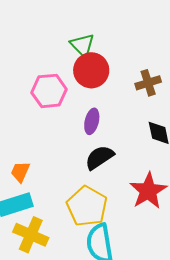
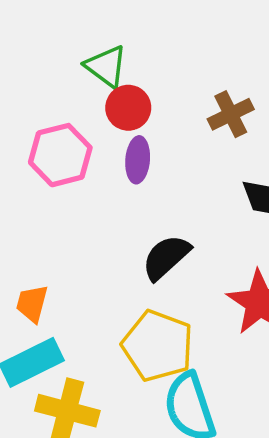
red circle: (91, 70) -> (128, 108), size x0.7
purple ellipse: (92, 121) -> (138, 160), moved

